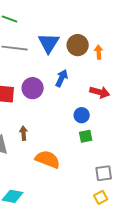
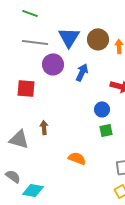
purple circle: (33, 88) -> (53, 64), moved
orange semicircle: (48, 159) -> (77, 158), moved, size x0.7

